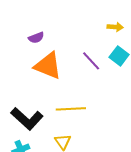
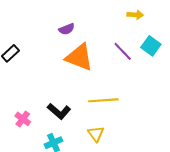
yellow arrow: (115, 27) -> (135, 15), moved
black L-shape: (27, 119) -> (59, 111), size x0.7

